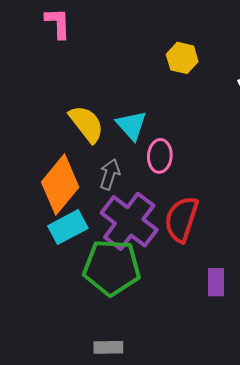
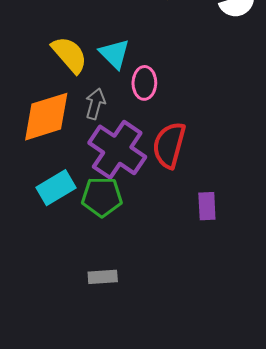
orange diamond: (60, 185) -> (46, 117), turned 36
cyan rectangle: (68, 227) -> (56, 188), moved
green pentagon: (112, 267) -> (102, 197), size x0.7

